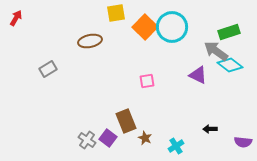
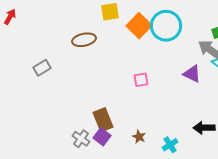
brown rectangle: (126, 121) -> (103, 120), moved
black arrow: (210, 129) -> (204, 128), size x1.5

